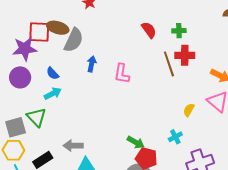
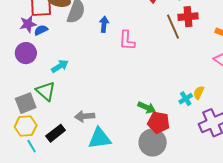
purple star: (25, 49) -> (28, 24), size x0.7
blue arrow: (92, 64) -> (104, 24), moved
blue semicircle: (53, 73) -> (41, 30), moved, turned 112
yellow semicircle: (189, 110) -> (199, 93), moved

